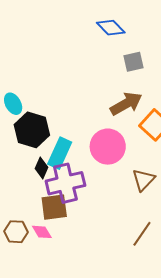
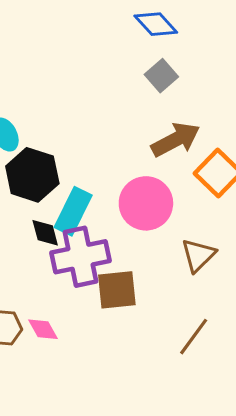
gray square: (133, 62) -> (161, 76), moved, turned -30
black diamond: (42, 168) -> (45, 233), turned -40
brown square: (54, 207) -> (117, 290), moved

